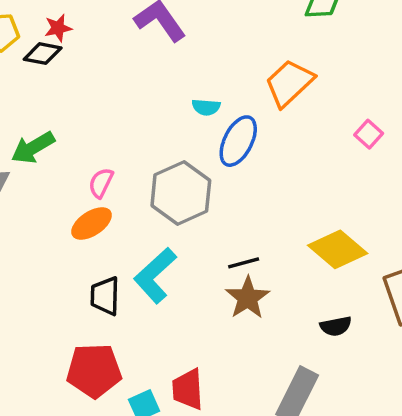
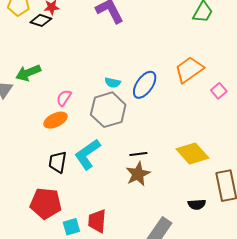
orange trapezoid: (289, 83) -> (189, 70), moved
cyan semicircle: (206, 107) -> (113, 83), moved
black semicircle: (336, 326) -> (197, 204), moved

